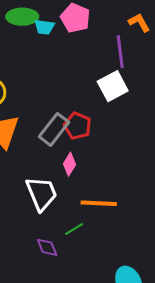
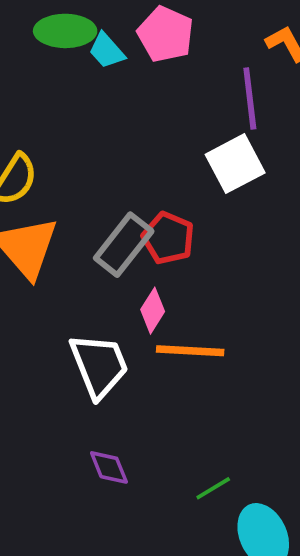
cyan trapezoid: (44, 27) -> (107, 51), turned 40
orange line: (99, 203) -> (190, 351), moved
green line: (74, 229) -> (213, 488), moved

